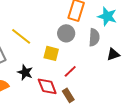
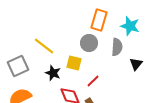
black triangle: (113, 54) -> (136, 64), turned -32
black star: (25, 72) -> (53, 73), moved

